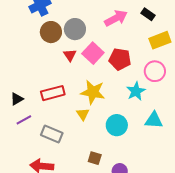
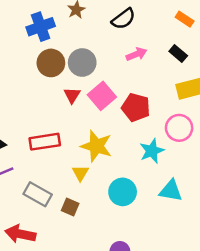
pink arrow: (116, 18) -> (136, 54), size x0.7
brown square: (95, 158) -> (70, 207), moved

